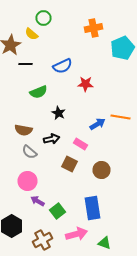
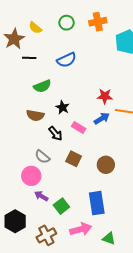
green circle: (44, 18) -> (67, 23), moved
red star: (86, 84) -> (105, 96), moved
brown semicircle: (24, 130) -> (35, 115), moved
black arrow: (52, 139) -> (55, 134), turned 63
pink rectangle: (80, 144) -> (79, 127), moved
gray semicircle: (30, 152) -> (42, 157), moved

